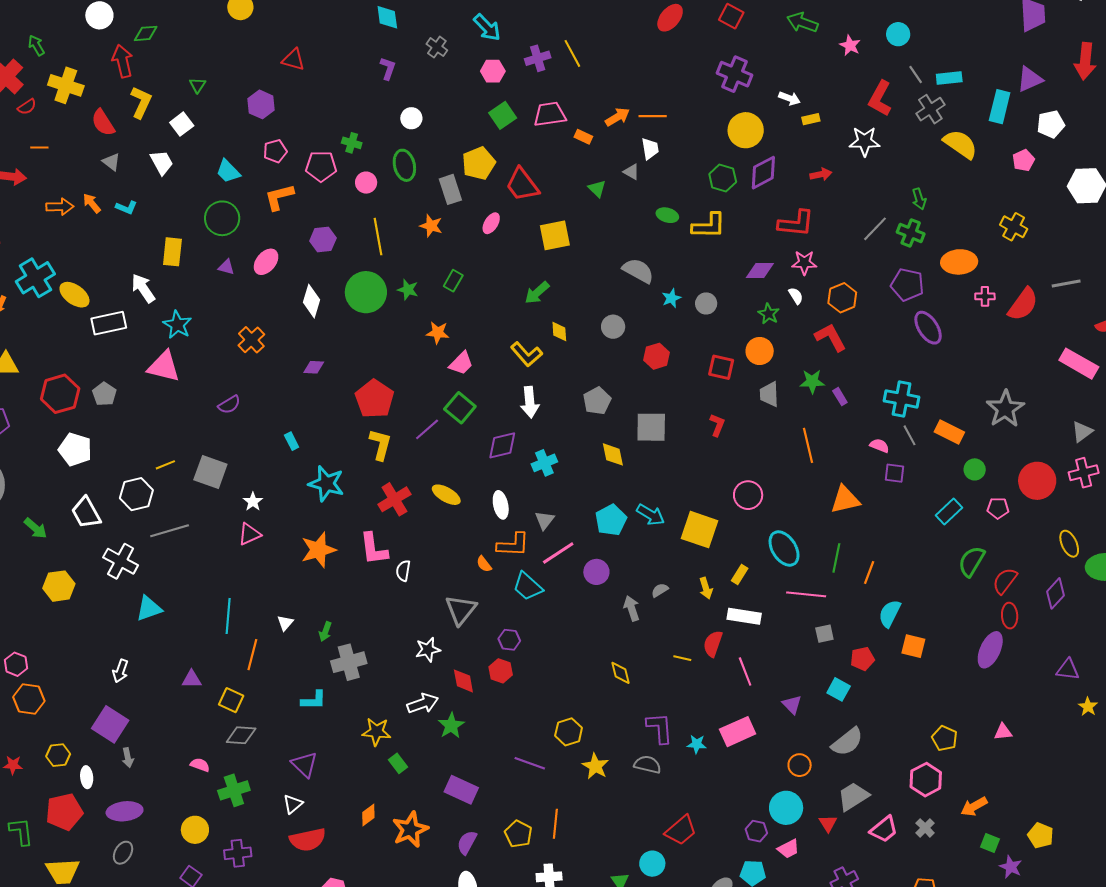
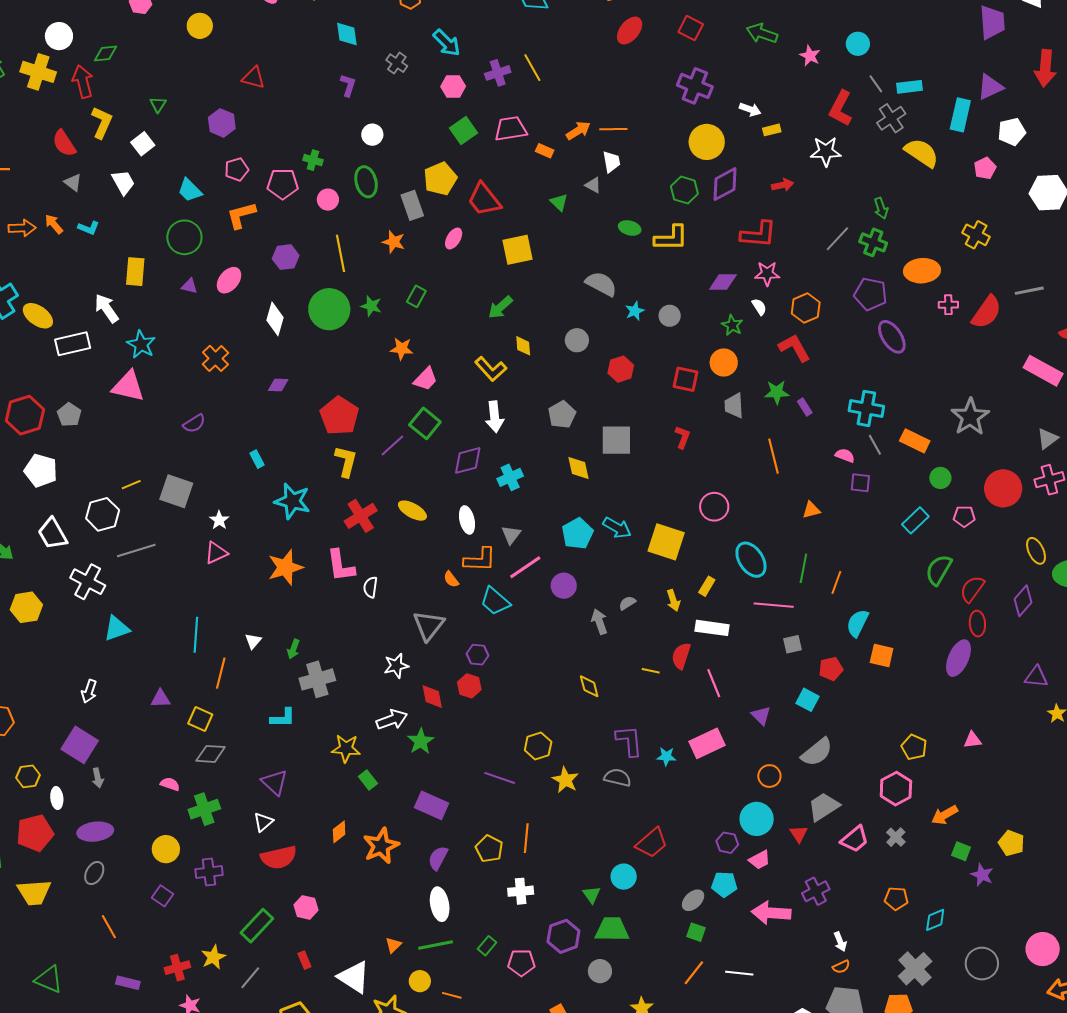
yellow cross: (66, 85) -> (38, 72), moved
orange triangle: (845, 500) -> (811, 510), size x0.6

